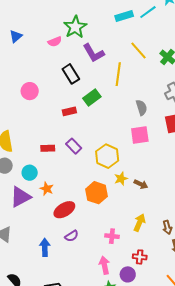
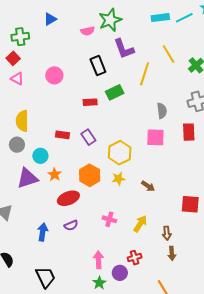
yellow star: (121, 179) -> (118, 179), moved
orange hexagon: (97, 193) -> (90, 175), moved
pink cross: (112, 236) -> (109, 219), moved
red cross: (140, 257) -> (135, 258), turned -32

